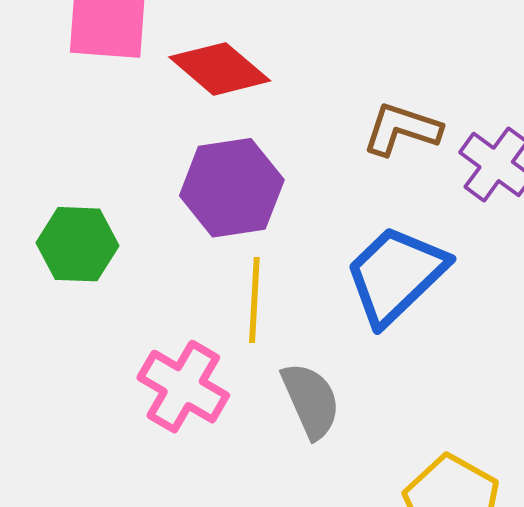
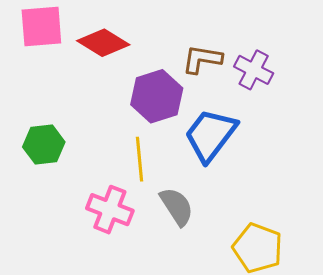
purple hexagon: (232, 188) -> (157, 96), moved

